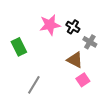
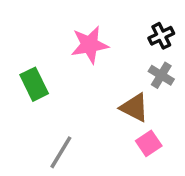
black cross: (73, 27) -> (161, 36), moved, turned 32

